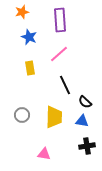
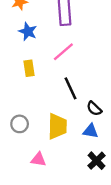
black cross: (87, 146) -> (97, 161), turned -35
pink triangle: (44, 154) -> (38, 159), moved

